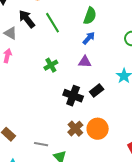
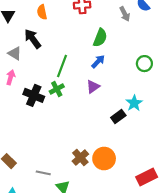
green line: (52, 23) -> (62, 66), moved, turned 50
purple triangle: (85, 62) -> (93, 87), turned -40
black rectangle: (97, 91) -> (118, 116), moved
black cross: (73, 96) -> (34, 95), moved

